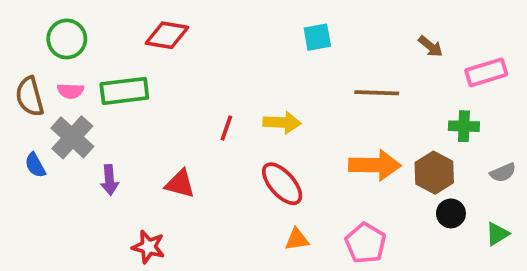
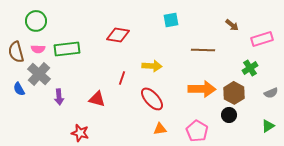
red diamond: (167, 35) -> (118, 35), moved
green cross: (464, 126) -> (250, 68), turned -35
red line: (226, 128) -> (122, 78), moved
black circle: (451, 213) -> (229, 115), moved

